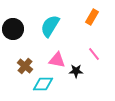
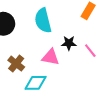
cyan semicircle: (50, 26) -> (43, 21), turned -45
black star: (76, 71) -> (69, 43), moved

